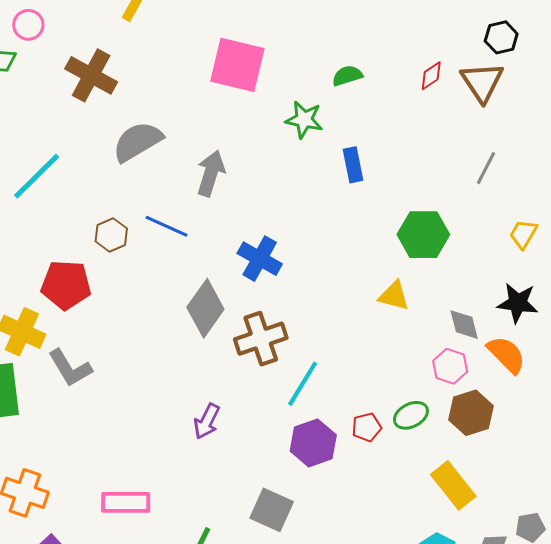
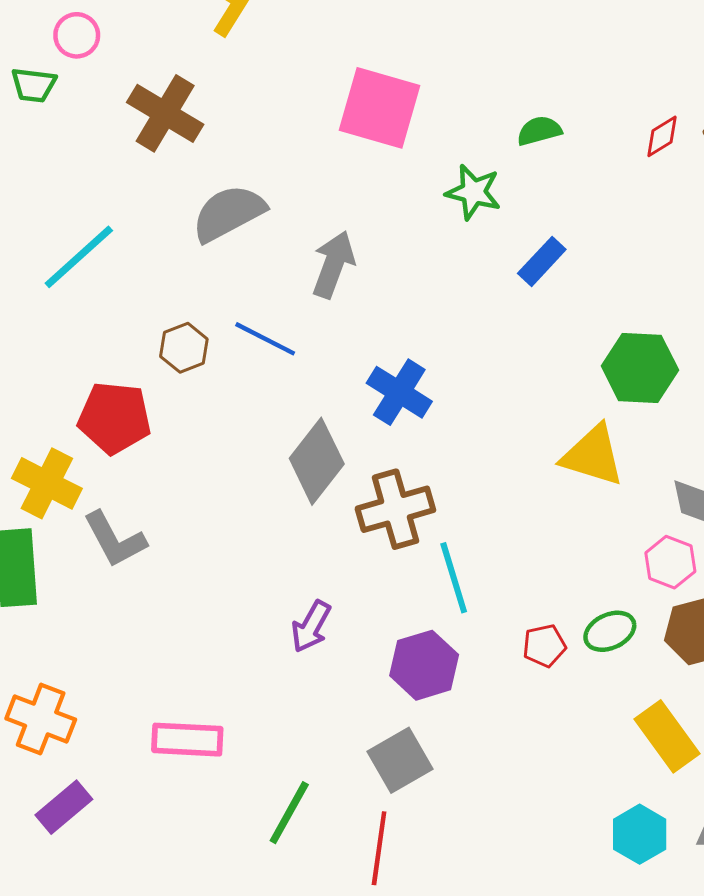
blue rectangle: (353, 165) -> (542, 261), turned 52
yellow triangle: (394, 296) -> (593, 456), size x1.4
cyan line: (303, 384) -> (454, 578), turned -51
purple hexagon: (313, 443) -> (424, 665), moved
gray square: (272, 510) -> (400, 760), turned 33

